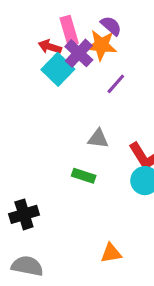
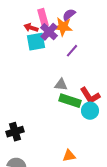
purple semicircle: (111, 26) -> (69, 15), turned -80
cyan square: (58, 69) -> (36, 42), turned 36
green rectangle: (84, 176) -> (70, 101), moved, size x1.5

